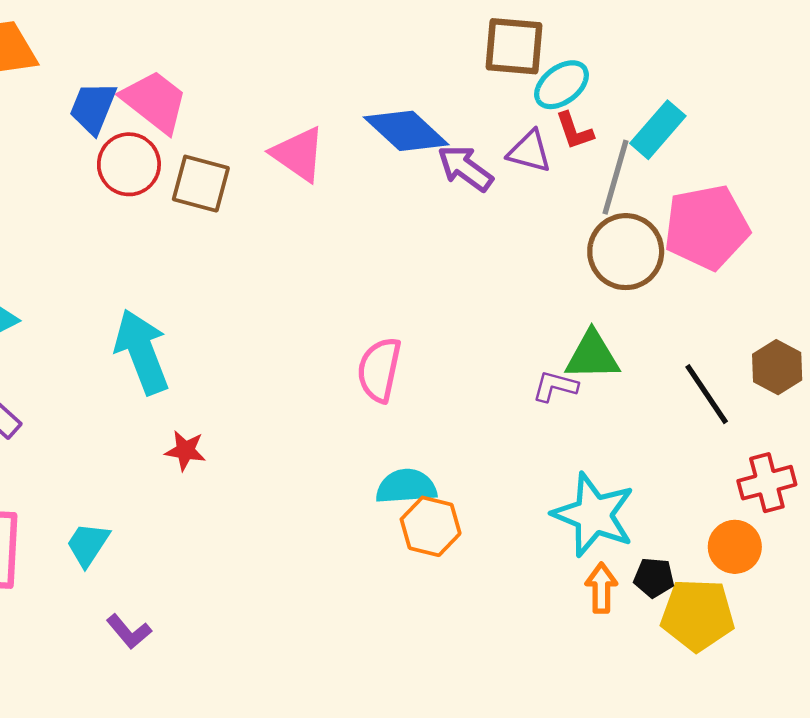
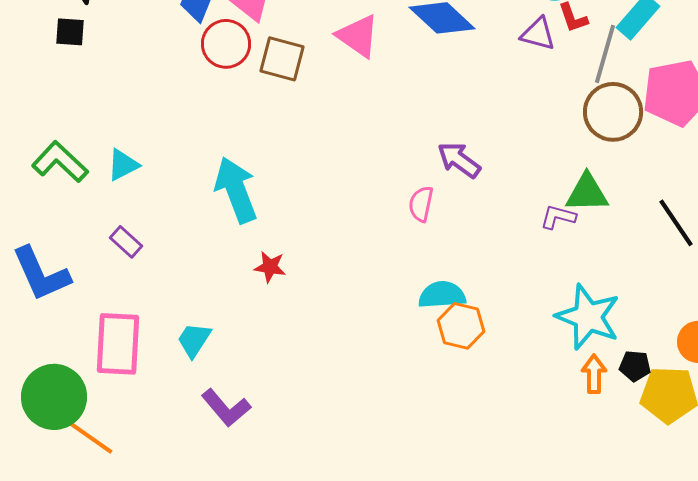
purple arrow: (465, 168) -> (459, 160), moved
pink semicircle: (379, 370) -> (421, 204), size x0.7
purple L-shape: (129, 632) -> (226, 408), size x1.4

